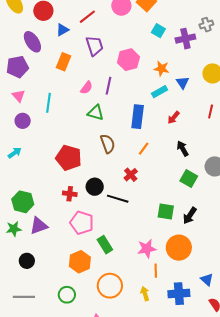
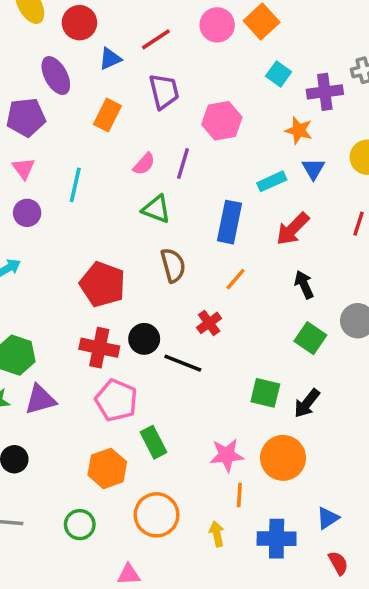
orange star: (161, 69) -> (299, 130), moved
red arrow: (174, 118) -> (293, 229), size x1.5
red cross: (70, 194) -> (99, 348), size x1.5
blue triangle: (207, 280) -> (328, 518), turned 40

